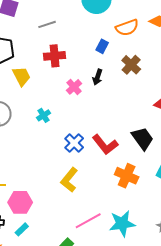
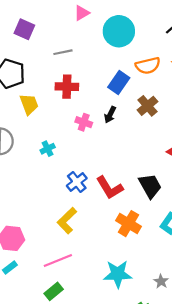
blue rectangle: (102, 46) -> (119, 82), size x1.5
pink cross: (74, 87) -> (84, 122), turned -35
pink line: (88, 221) -> (58, 260), moved

